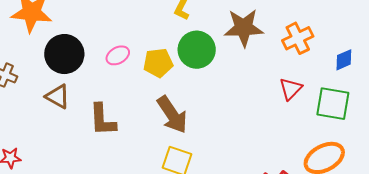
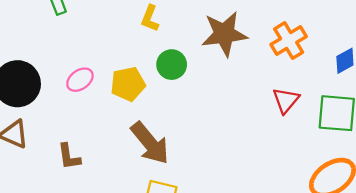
green circle: (197, 50) -> (172, 65), size x0.7
brown L-shape: (103, 120) -> (69, 157), size x0.7

